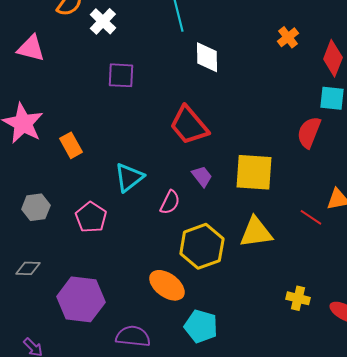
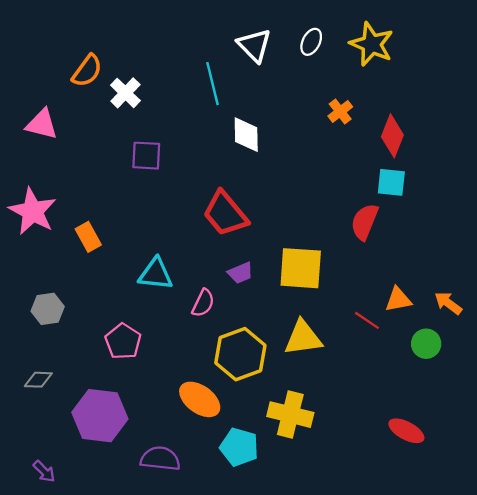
purple trapezoid: (202, 176) -> (240, 273), turned 105
cyan triangle: (129, 177) -> (156, 274), turned 44
pink pentagon: (91, 217) -> (123, 341), moved
yellow cross: (298, 298) -> (290, 415), moved, size x1.6

